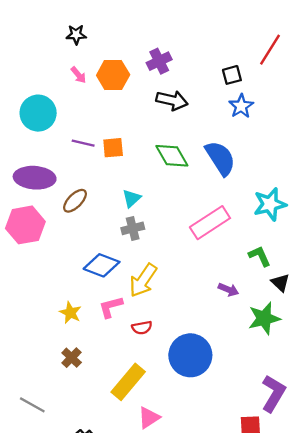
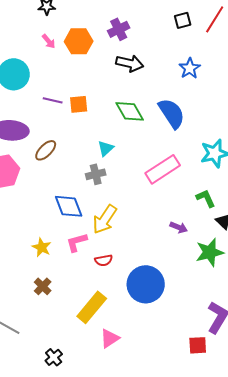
black square: (232, 75) -> (183, 20), moved
cyan triangle: (132, 198) -> (106, 148), moved
blue diamond: (102, 265) -> (69, 206), turned 48

